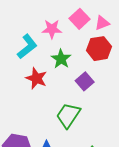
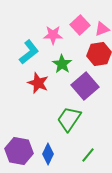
purple square: (85, 81) -> (85, 86), size x1.5

